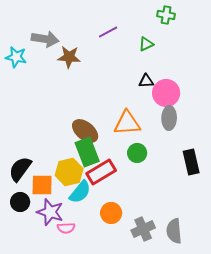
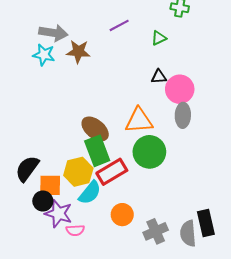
cyan star: (16, 57) -> (44, 55), moved
green circle: (137, 153) -> (149, 152), size x1.6
black rectangle: (191, 162) -> (206, 223), moved
black circle: (20, 202) -> (43, 201), moved

